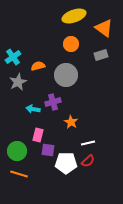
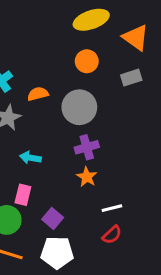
purple cross: (53, 102) -> (87, 147), moved
pink rectangle: (38, 135) -> (23, 195), moved
purple square: (48, 150) -> (53, 218), turned 32
white pentagon: (66, 163) -> (57, 253), moved

